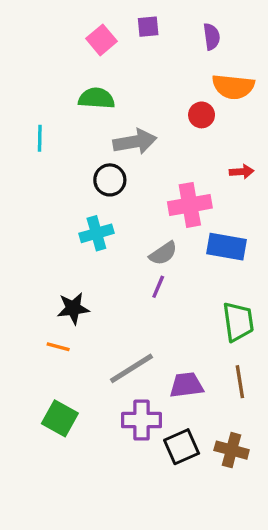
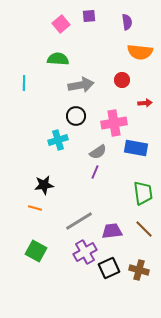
red circle: (202, 115) -> (122, 80), moved
black circle: (110, 180) -> (76, 116), moved
brown line: (240, 382) -> (144, 229), turned -36
purple cross: (142, 420) -> (85, 252), turned -30

